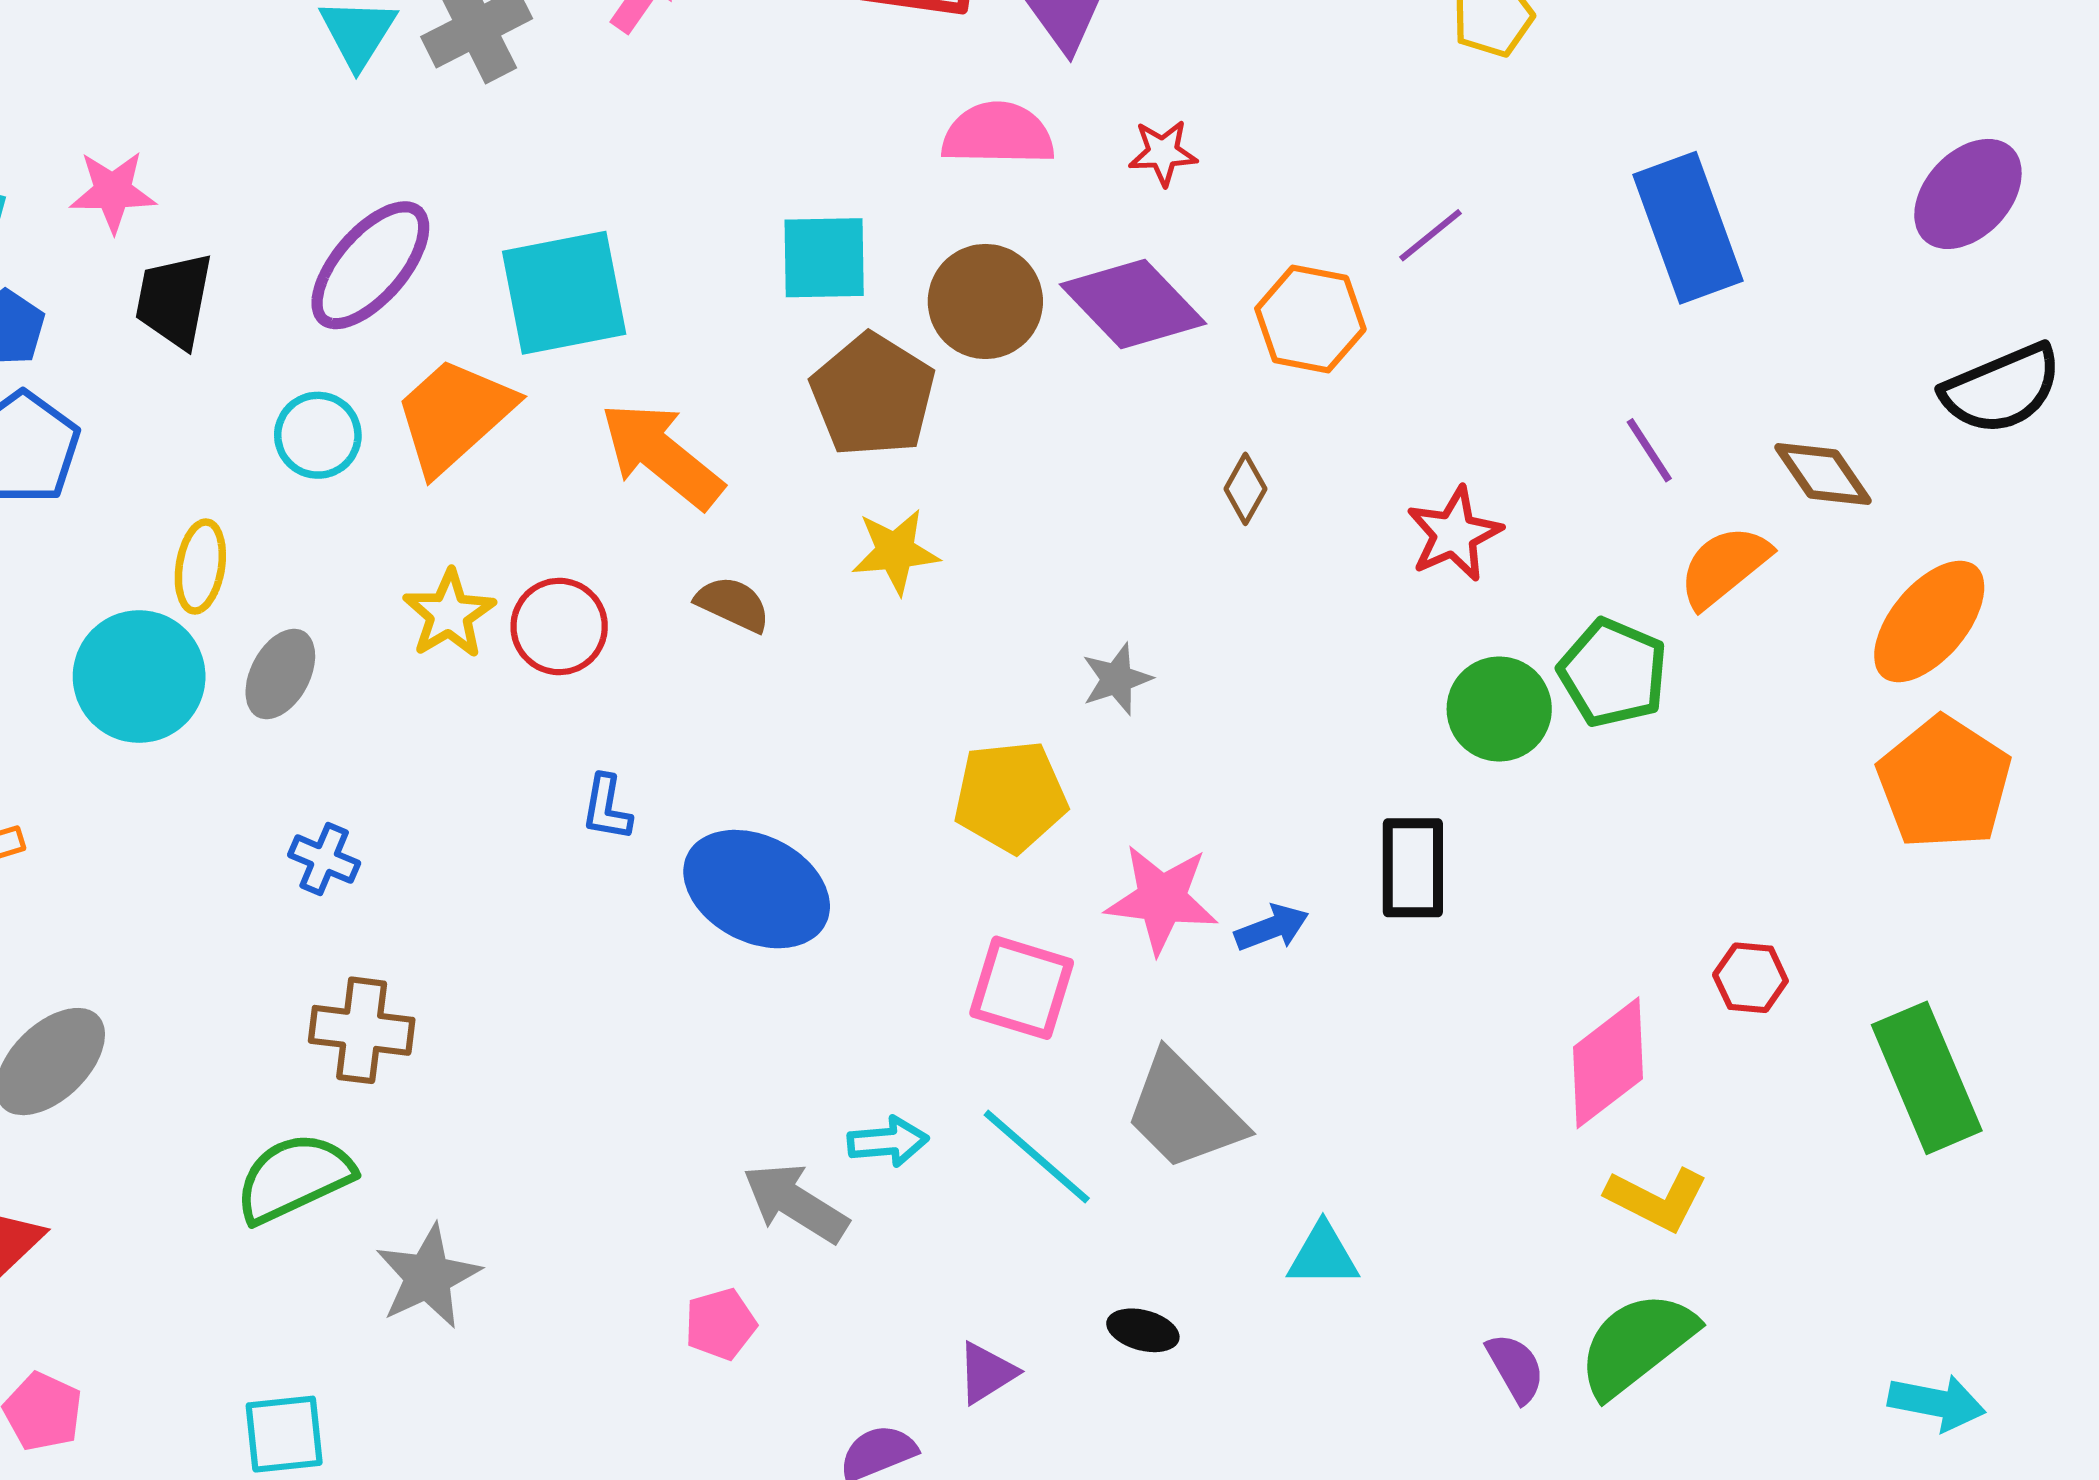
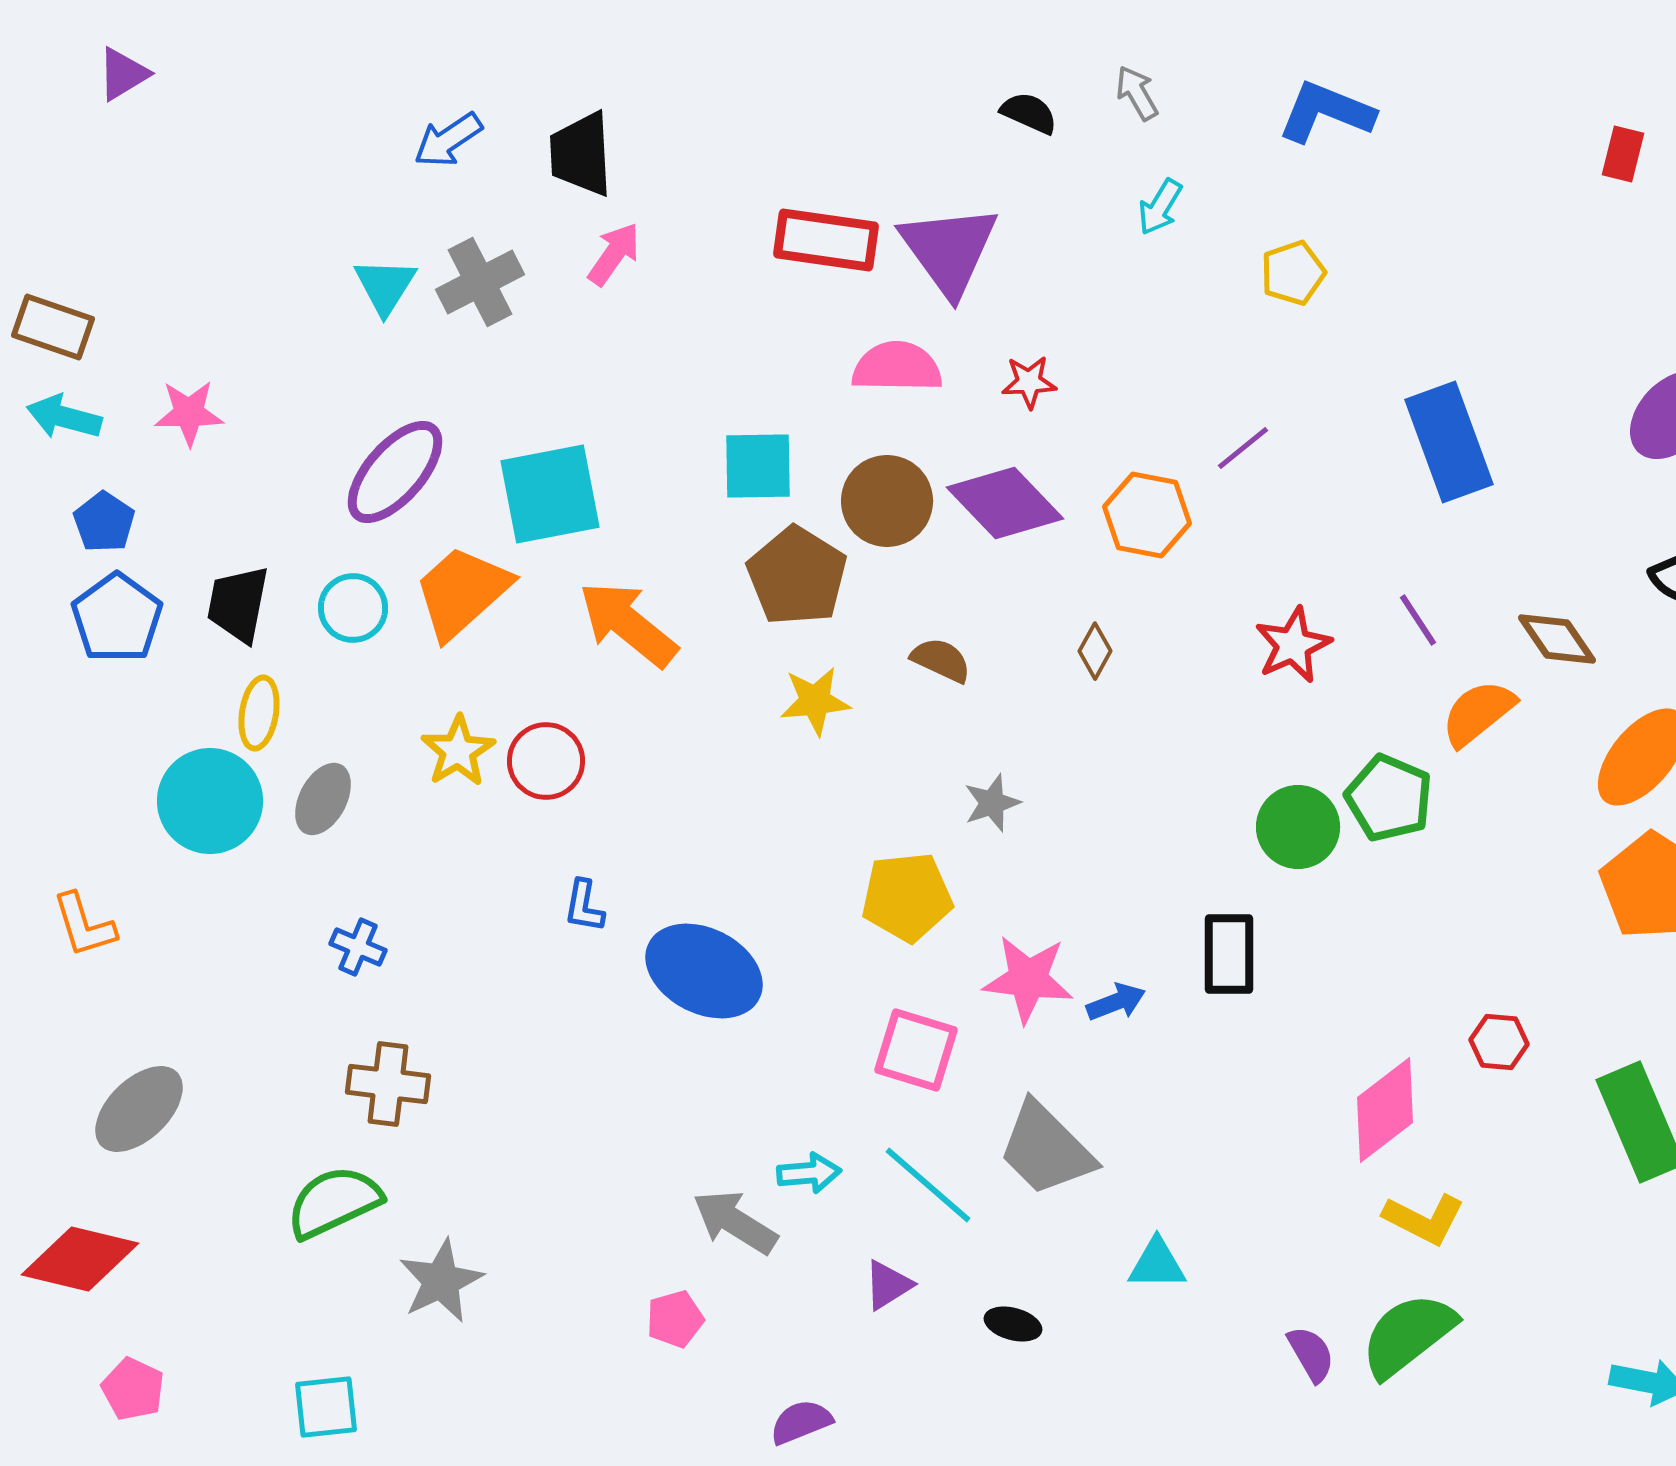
black trapezoid: (174, 300) -> (238, 604), moved
red star: (1454, 534) -> (1293, 645), moved
brown semicircle: (733, 604) -> (941, 660), moved
purple triangle: (987, 1373) -> (888, 1285), moved

